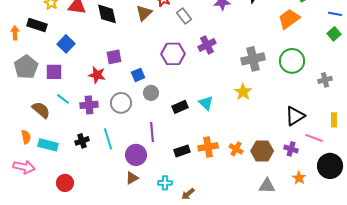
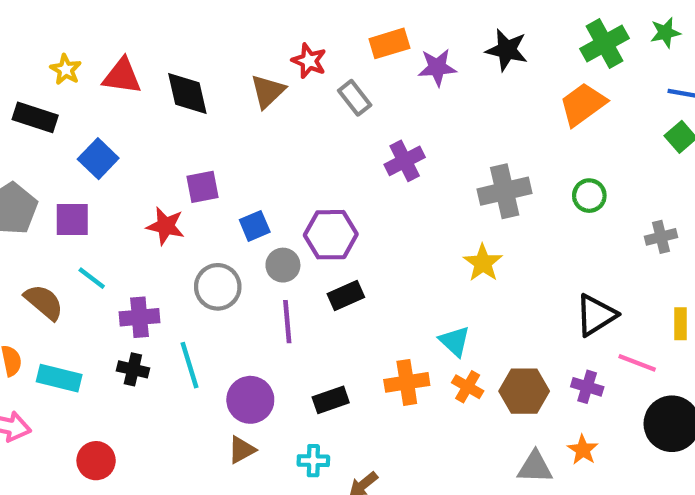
purple hexagon: (173, 54) -> (331, 235), moved
green circle: (292, 61) -> (589, 196), size x0.6
cyan triangle: (206, 103) -> (455, 341), moved
purple cross: (89, 105) -> (140, 317), moved
purple line: (152, 132) -> (287, 322), moved
black cross: (82, 141) -> (133, 369), turned 32
black rectangle: (182, 151) -> (331, 400), moved
orange star: (299, 178) -> (583, 450), moved

